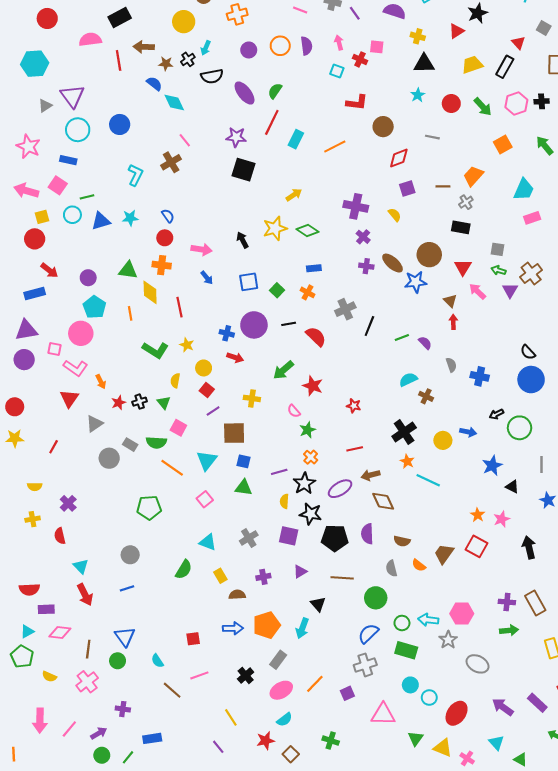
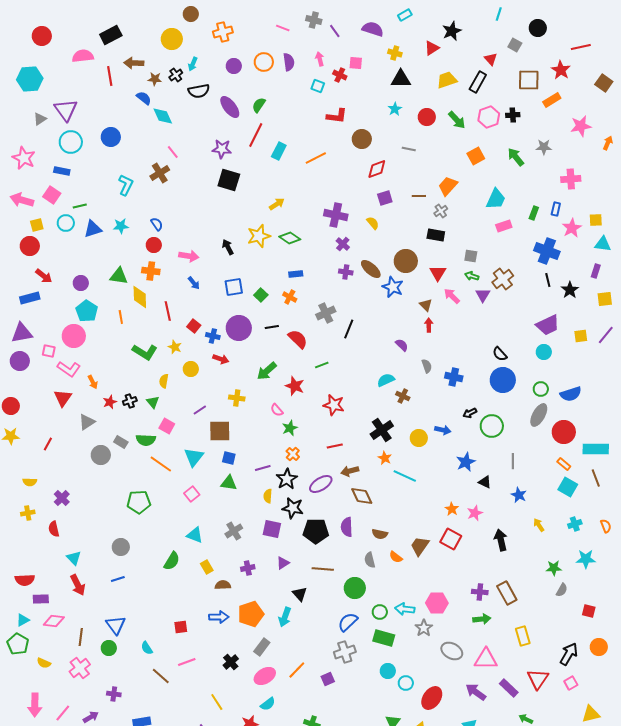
blue star: (416, 282) -> (393, 287), turned 30
green line: (402, 338) -> (322, 365), moved
red square: (207, 390) -> (194, 326), moved
red star: (354, 406) -> (334, 405), size x1.5
pink triangle: (383, 714) -> (486, 659), moved

